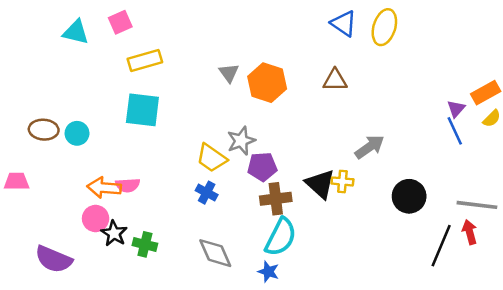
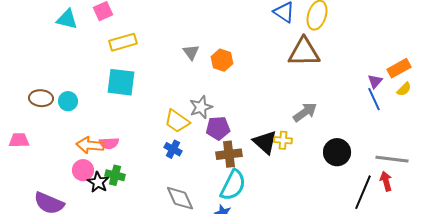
brown triangle: (335, 80) -> (304, 52), moved, size x1.6
orange hexagon: (267, 83) -> (222, 60), size x0.7
green cross: (145, 244) -> (115, 175), moved

